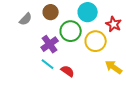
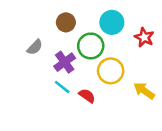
gray semicircle: (26, 19) -> (35, 47), moved
yellow circle: (96, 41) -> (111, 71), moved

